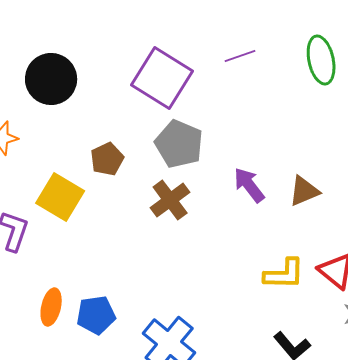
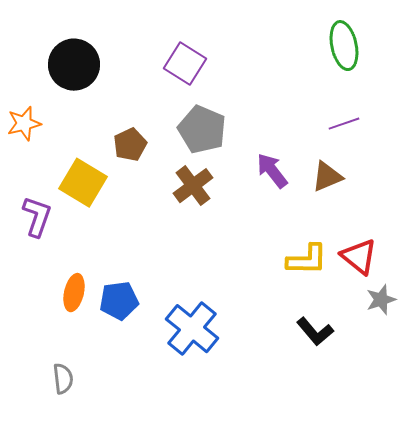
purple line: (240, 56) -> (344, 124), moved
purple square: (162, 78) -> (185, 64), size x0.7

